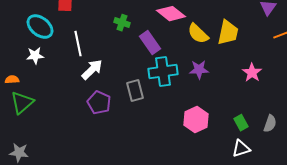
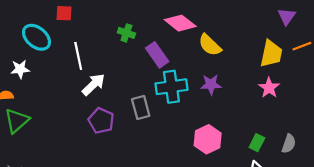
yellow trapezoid: (228, 33) -> (271, 54), moved
white star: (35, 56) -> (20, 69), moved
green rectangle: (241, 123) -> (257, 143), turned 56

